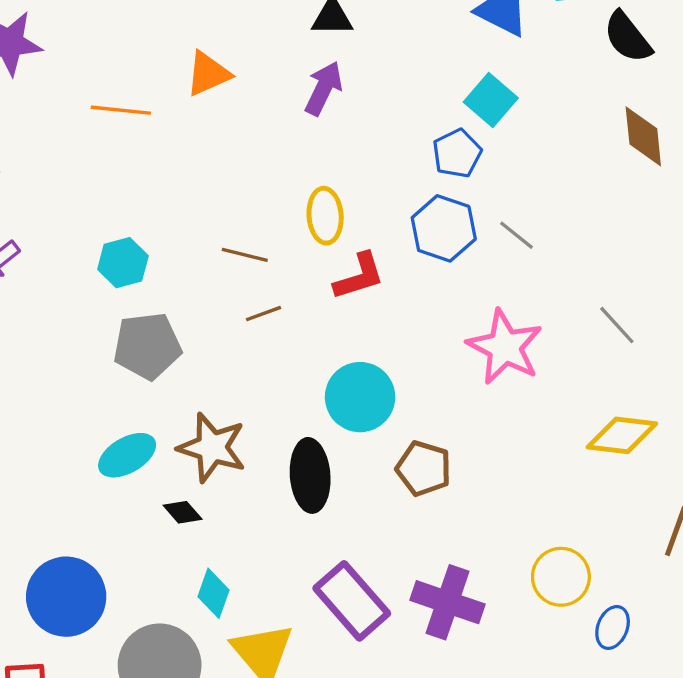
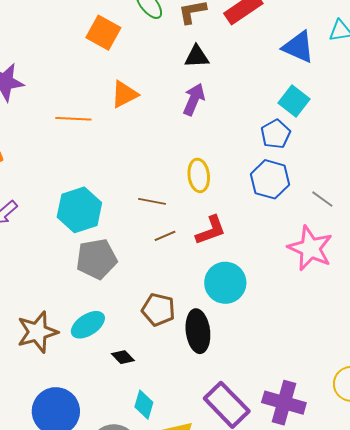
gray line: (516, 235) -> (322, 199), moved
cyan hexagon: (123, 263) -> (79, 210), size x1.5
red L-shape: (359, 276) -> (211, 230), moved
brown star: (212, 447) -> (37, 332), moved, turned -30
brown pentagon: (424, 468) -> (158, 310), moved

